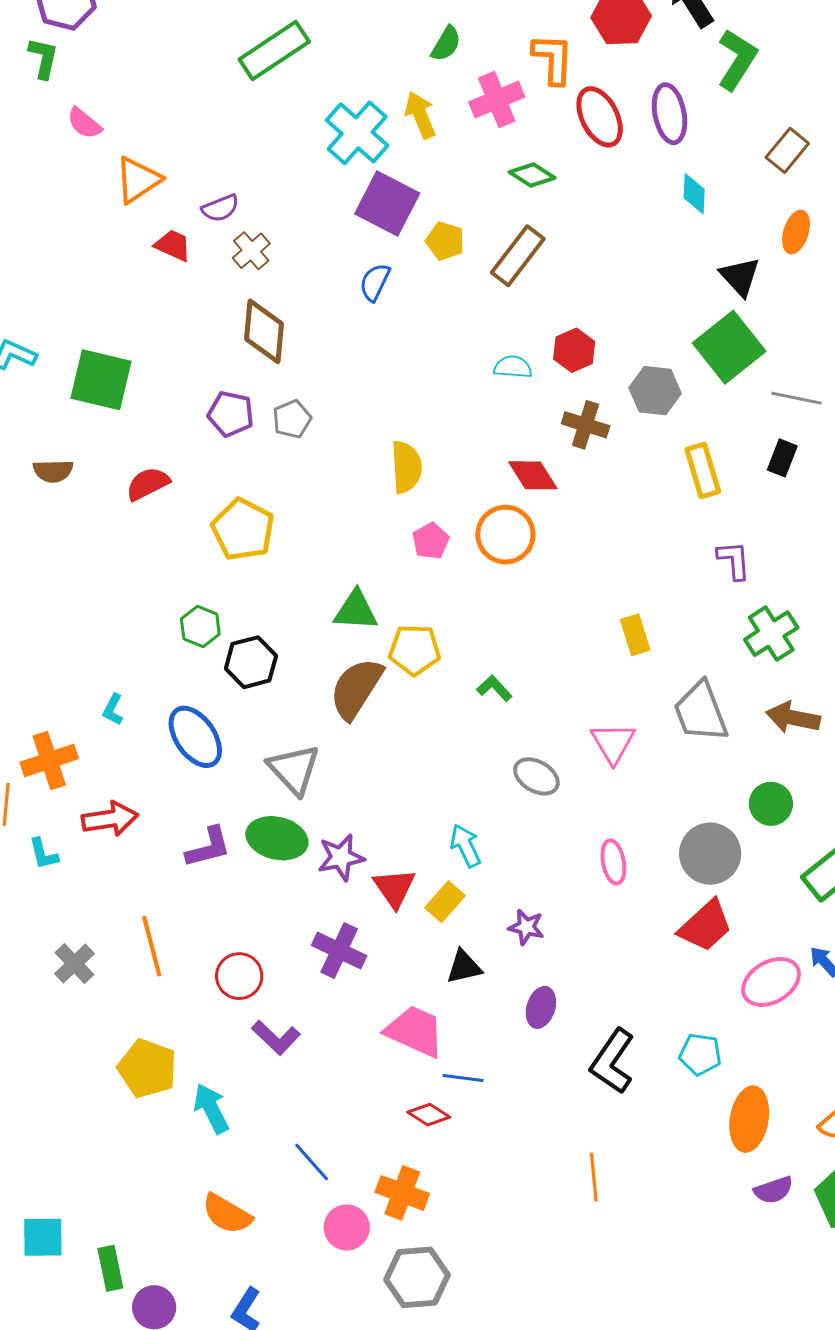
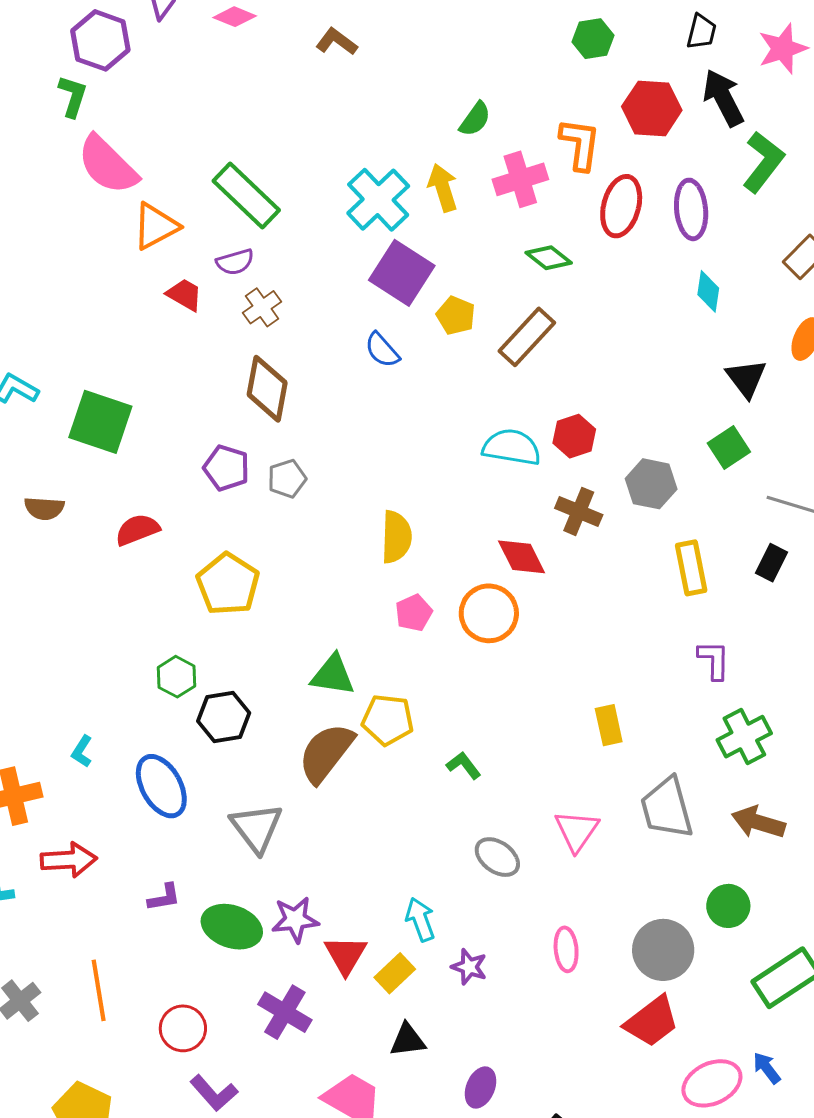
green rectangle: (274, 51) -> (246, 195), moved, turned 72
red ellipse: (600, 117) -> (621, 206), turned 36
pink semicircle: (84, 123) -> (108, 165), size x1.8
blue semicircle: (375, 282) -> (382, 350), turned -72
green square: (729, 347) -> (729, 447), size x0.6
cyan semicircle: (513, 367) -> (512, 447), size x1.5
green ellipse: (277, 838) -> (232, 927), moved
purple L-shape: (208, 847) -> (164, 897), size x0.7
purple star: (526, 927) -> (469, 967), moved

